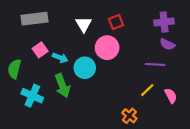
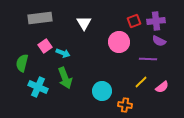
red square: (116, 22) -> (134, 21), moved
pink circle: (107, 48) -> (119, 42), moved
cyan circle: (85, 68) -> (102, 91), moved
pink semicircle: (171, 96) -> (162, 87), turned 80
orange cross: (129, 116) -> (125, 105), turned -32

